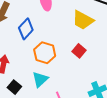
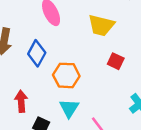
red square: (79, 51) -> (116, 61), moved

